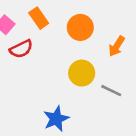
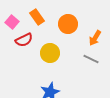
yellow circle: (82, 73) -> (50, 53), moved
gray line: (111, 91) -> (91, 59), moved

